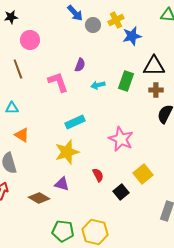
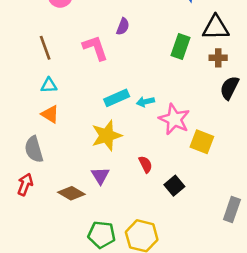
brown line: (18, 69) -> (45, 48), moved
cyan arrow: (98, 85) -> (145, 102), moved
cyan triangle: (12, 108) -> (49, 85), moved
yellow square: (143, 174) -> (202, 142), moved, turned -30
purple triangle: (62, 184) -> (100, 176), turned 42

